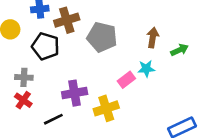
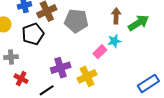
black pentagon: (46, 46) -> (33, 34), turned -30
green arrow: (180, 50) -> (138, 23), size x1.5
gray cross: (24, 77) -> (11, 57), moved

